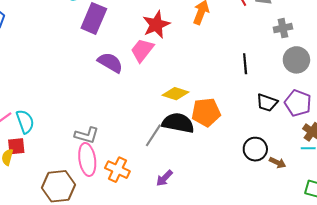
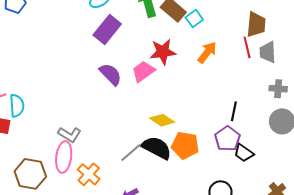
purple pentagon: (298, 103) -> (227, 139), moved

